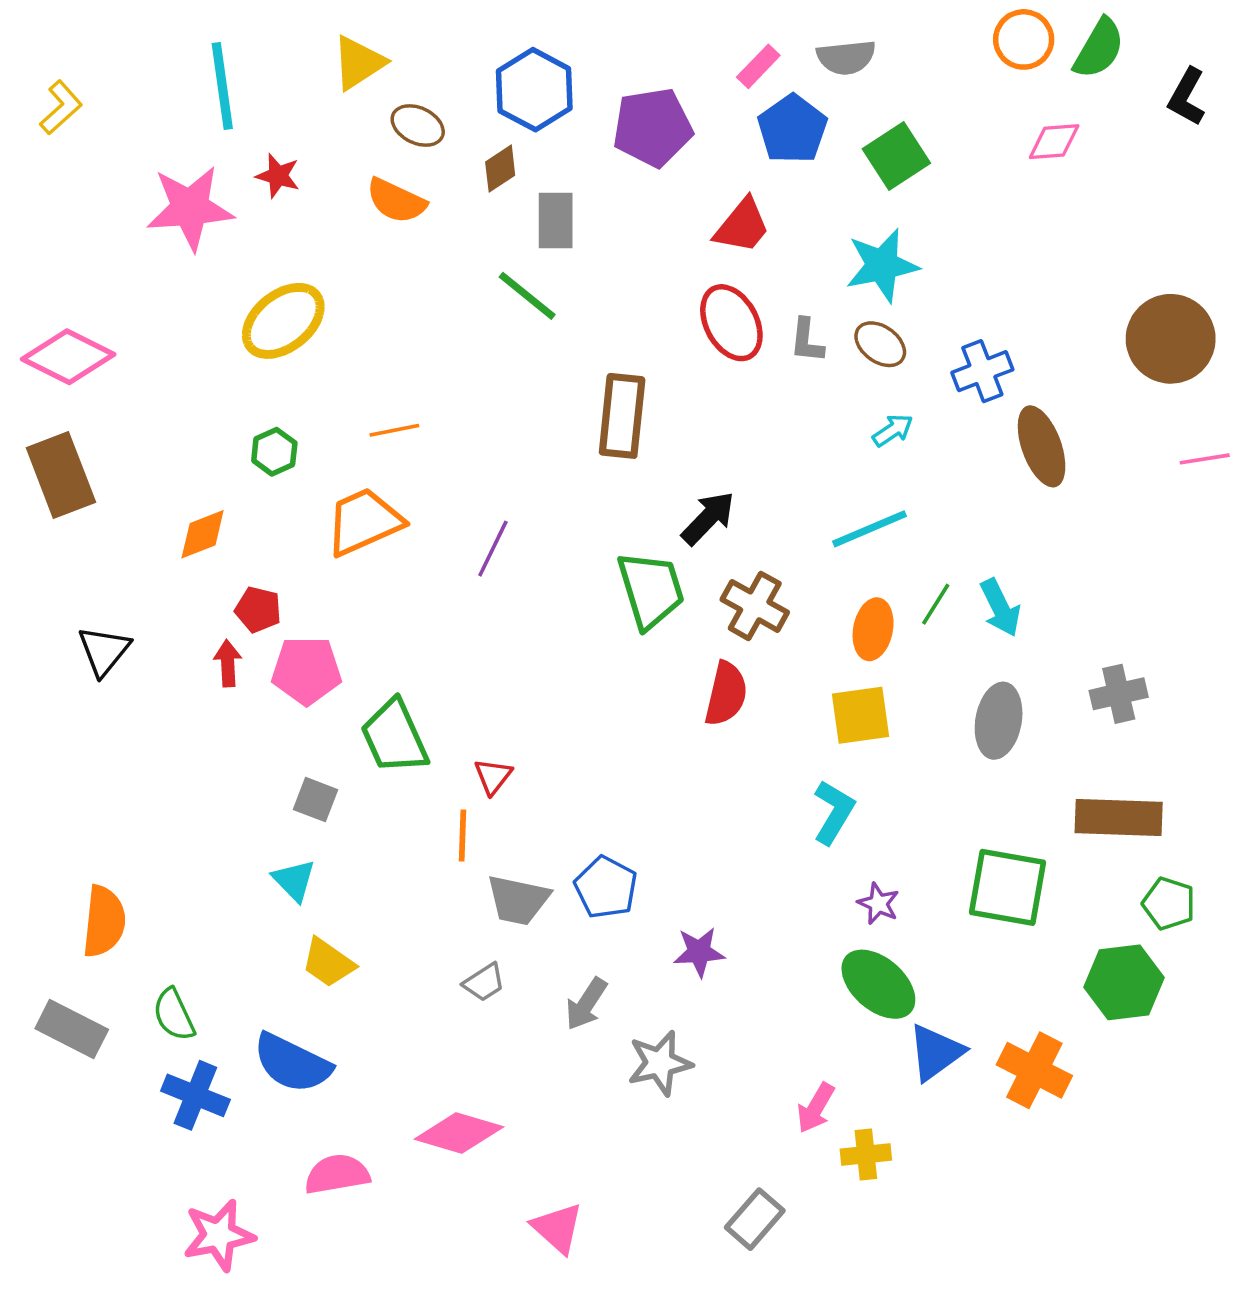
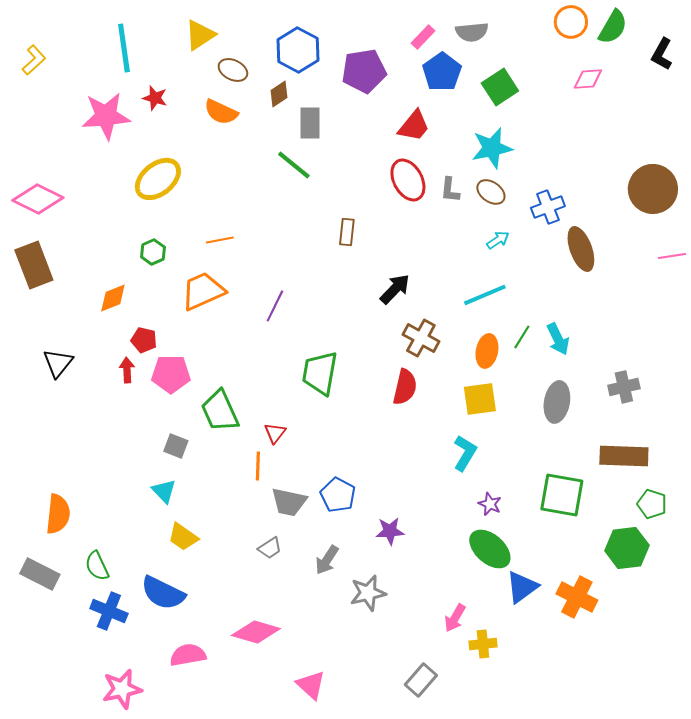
brown rectangle: (622, 416) -> (347, 232), size x0.6
green trapezoid: (651, 590) -> (320, 373), moved, turned -153

